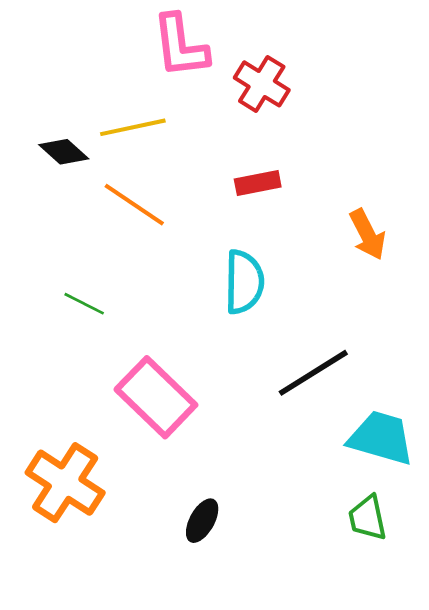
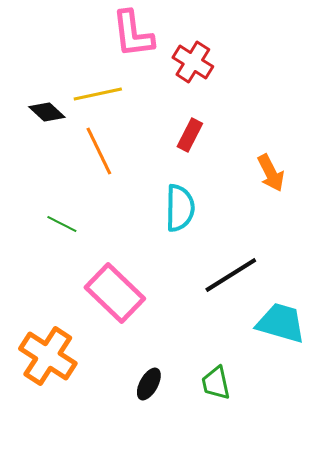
red rectangle: (258, 183) -> (190, 135), turned -52
orange line: (134, 205) -> (99, 151), turned 30
green trapezoid: (368, 518) -> (216, 383), moved

